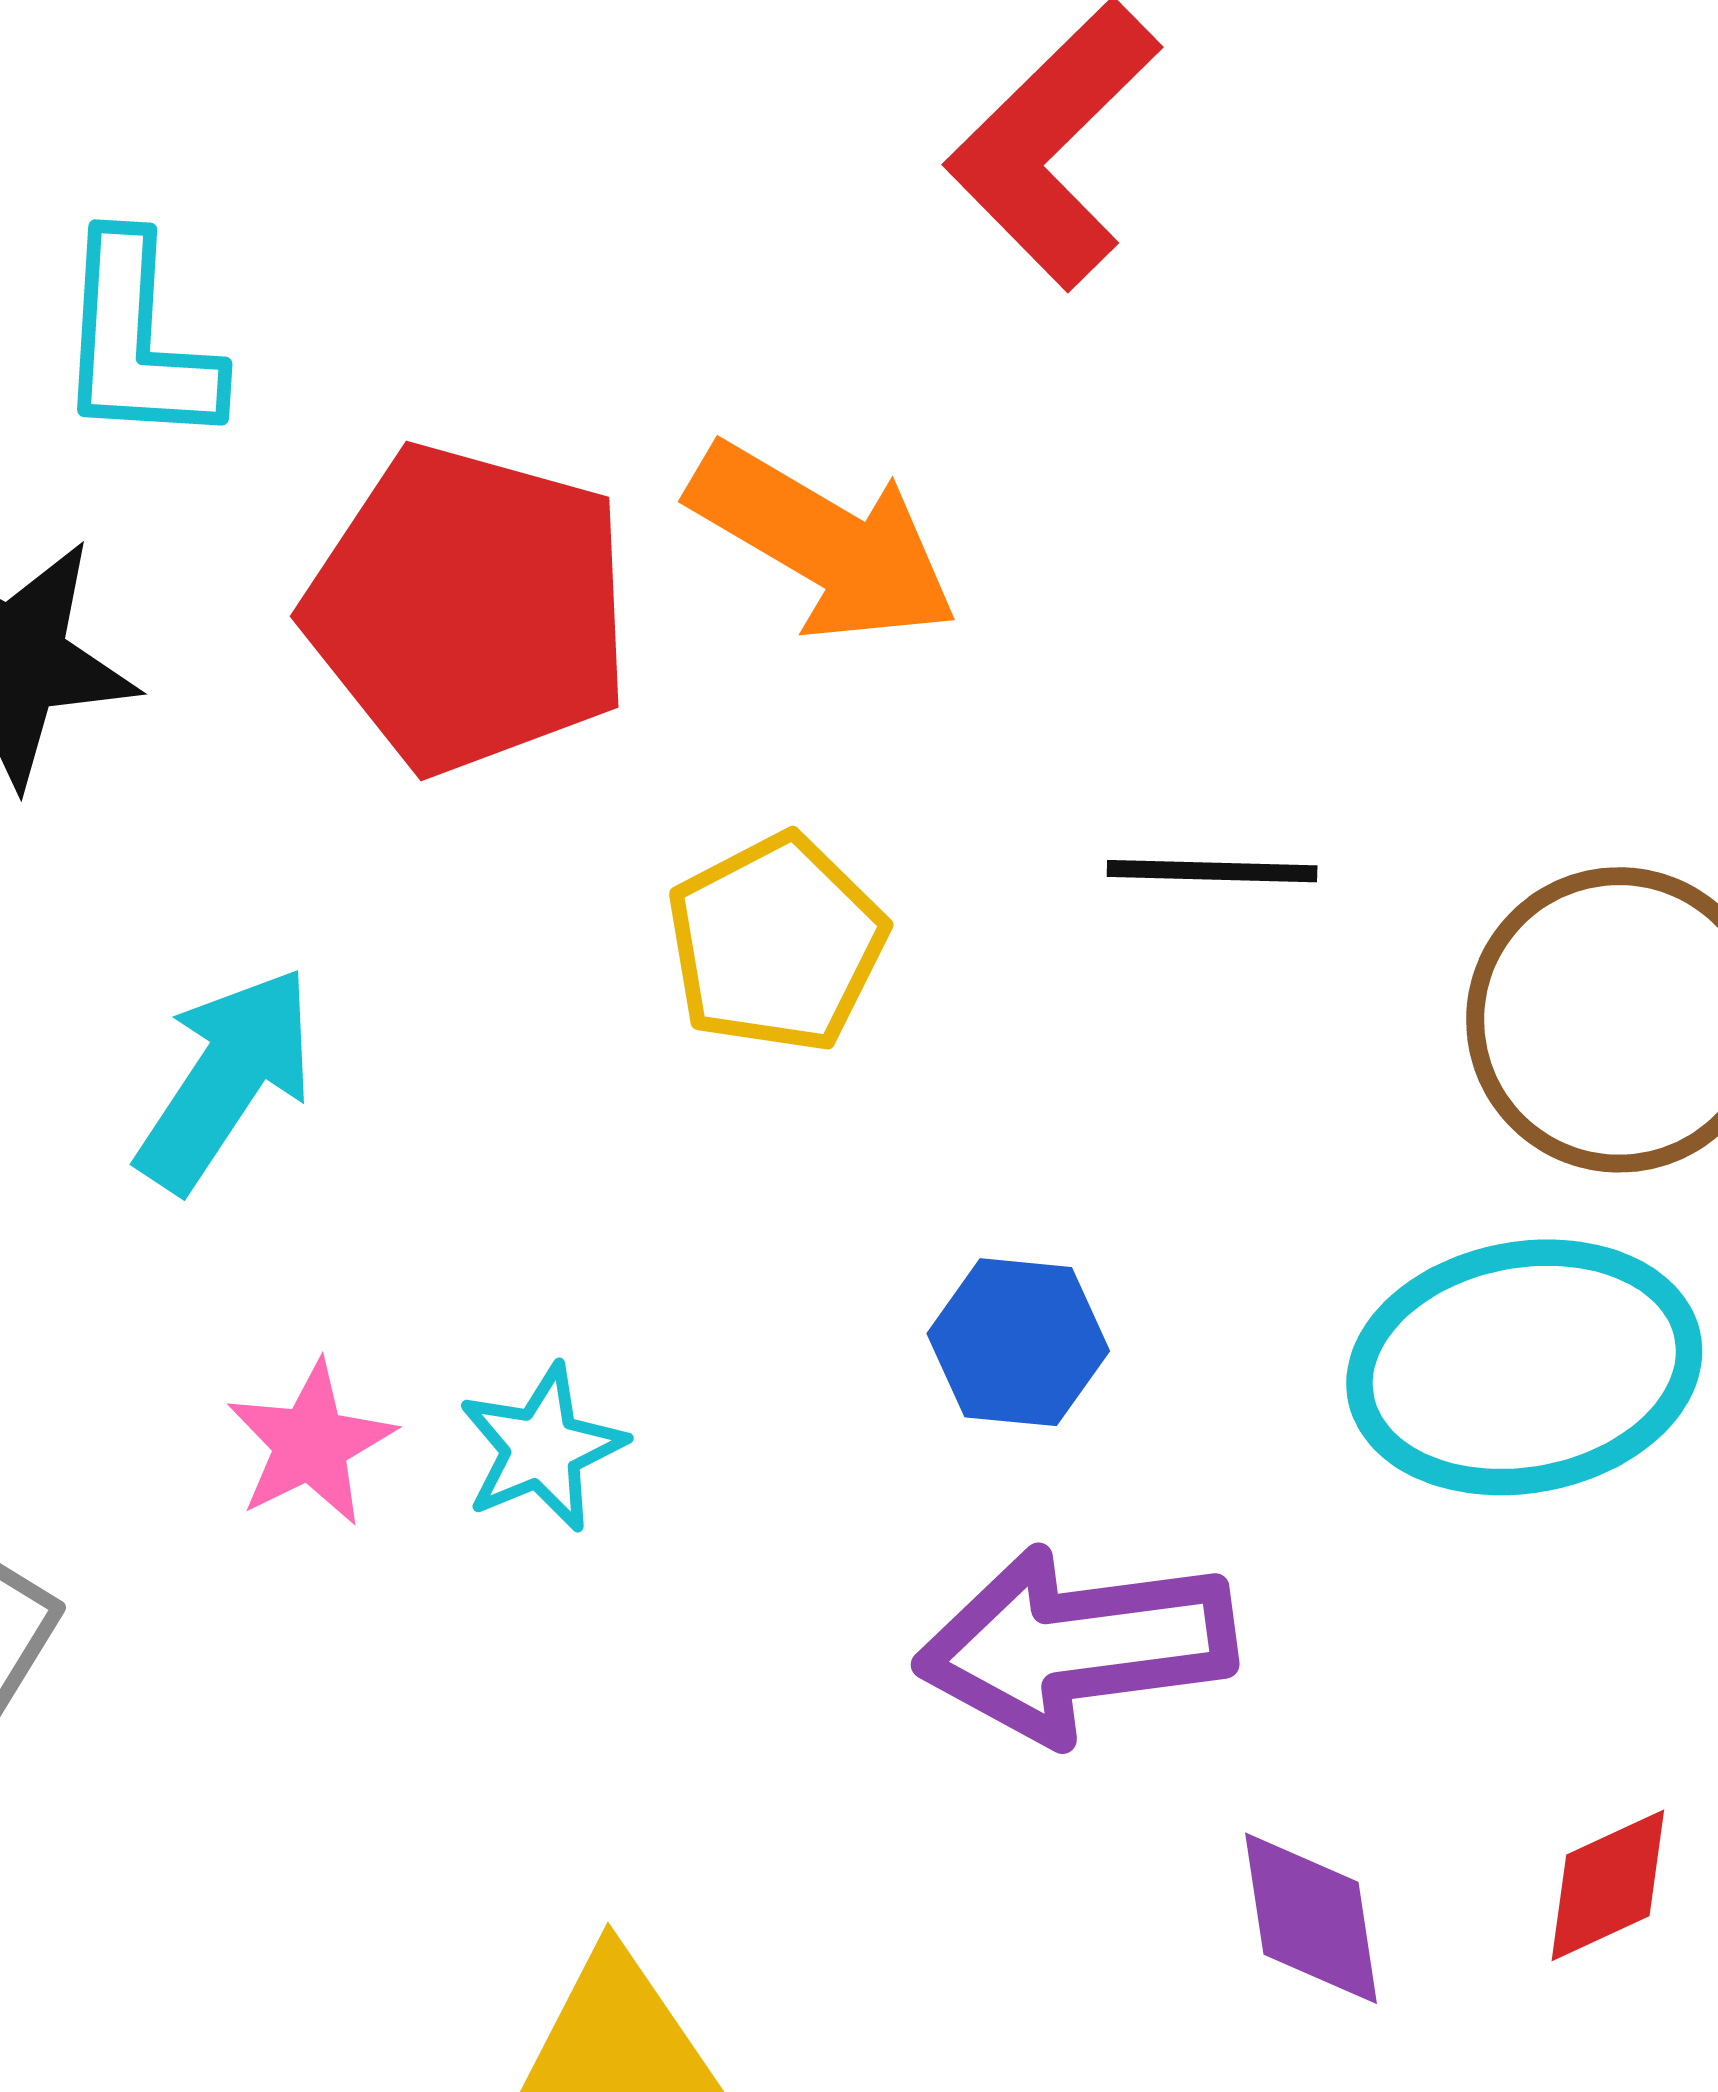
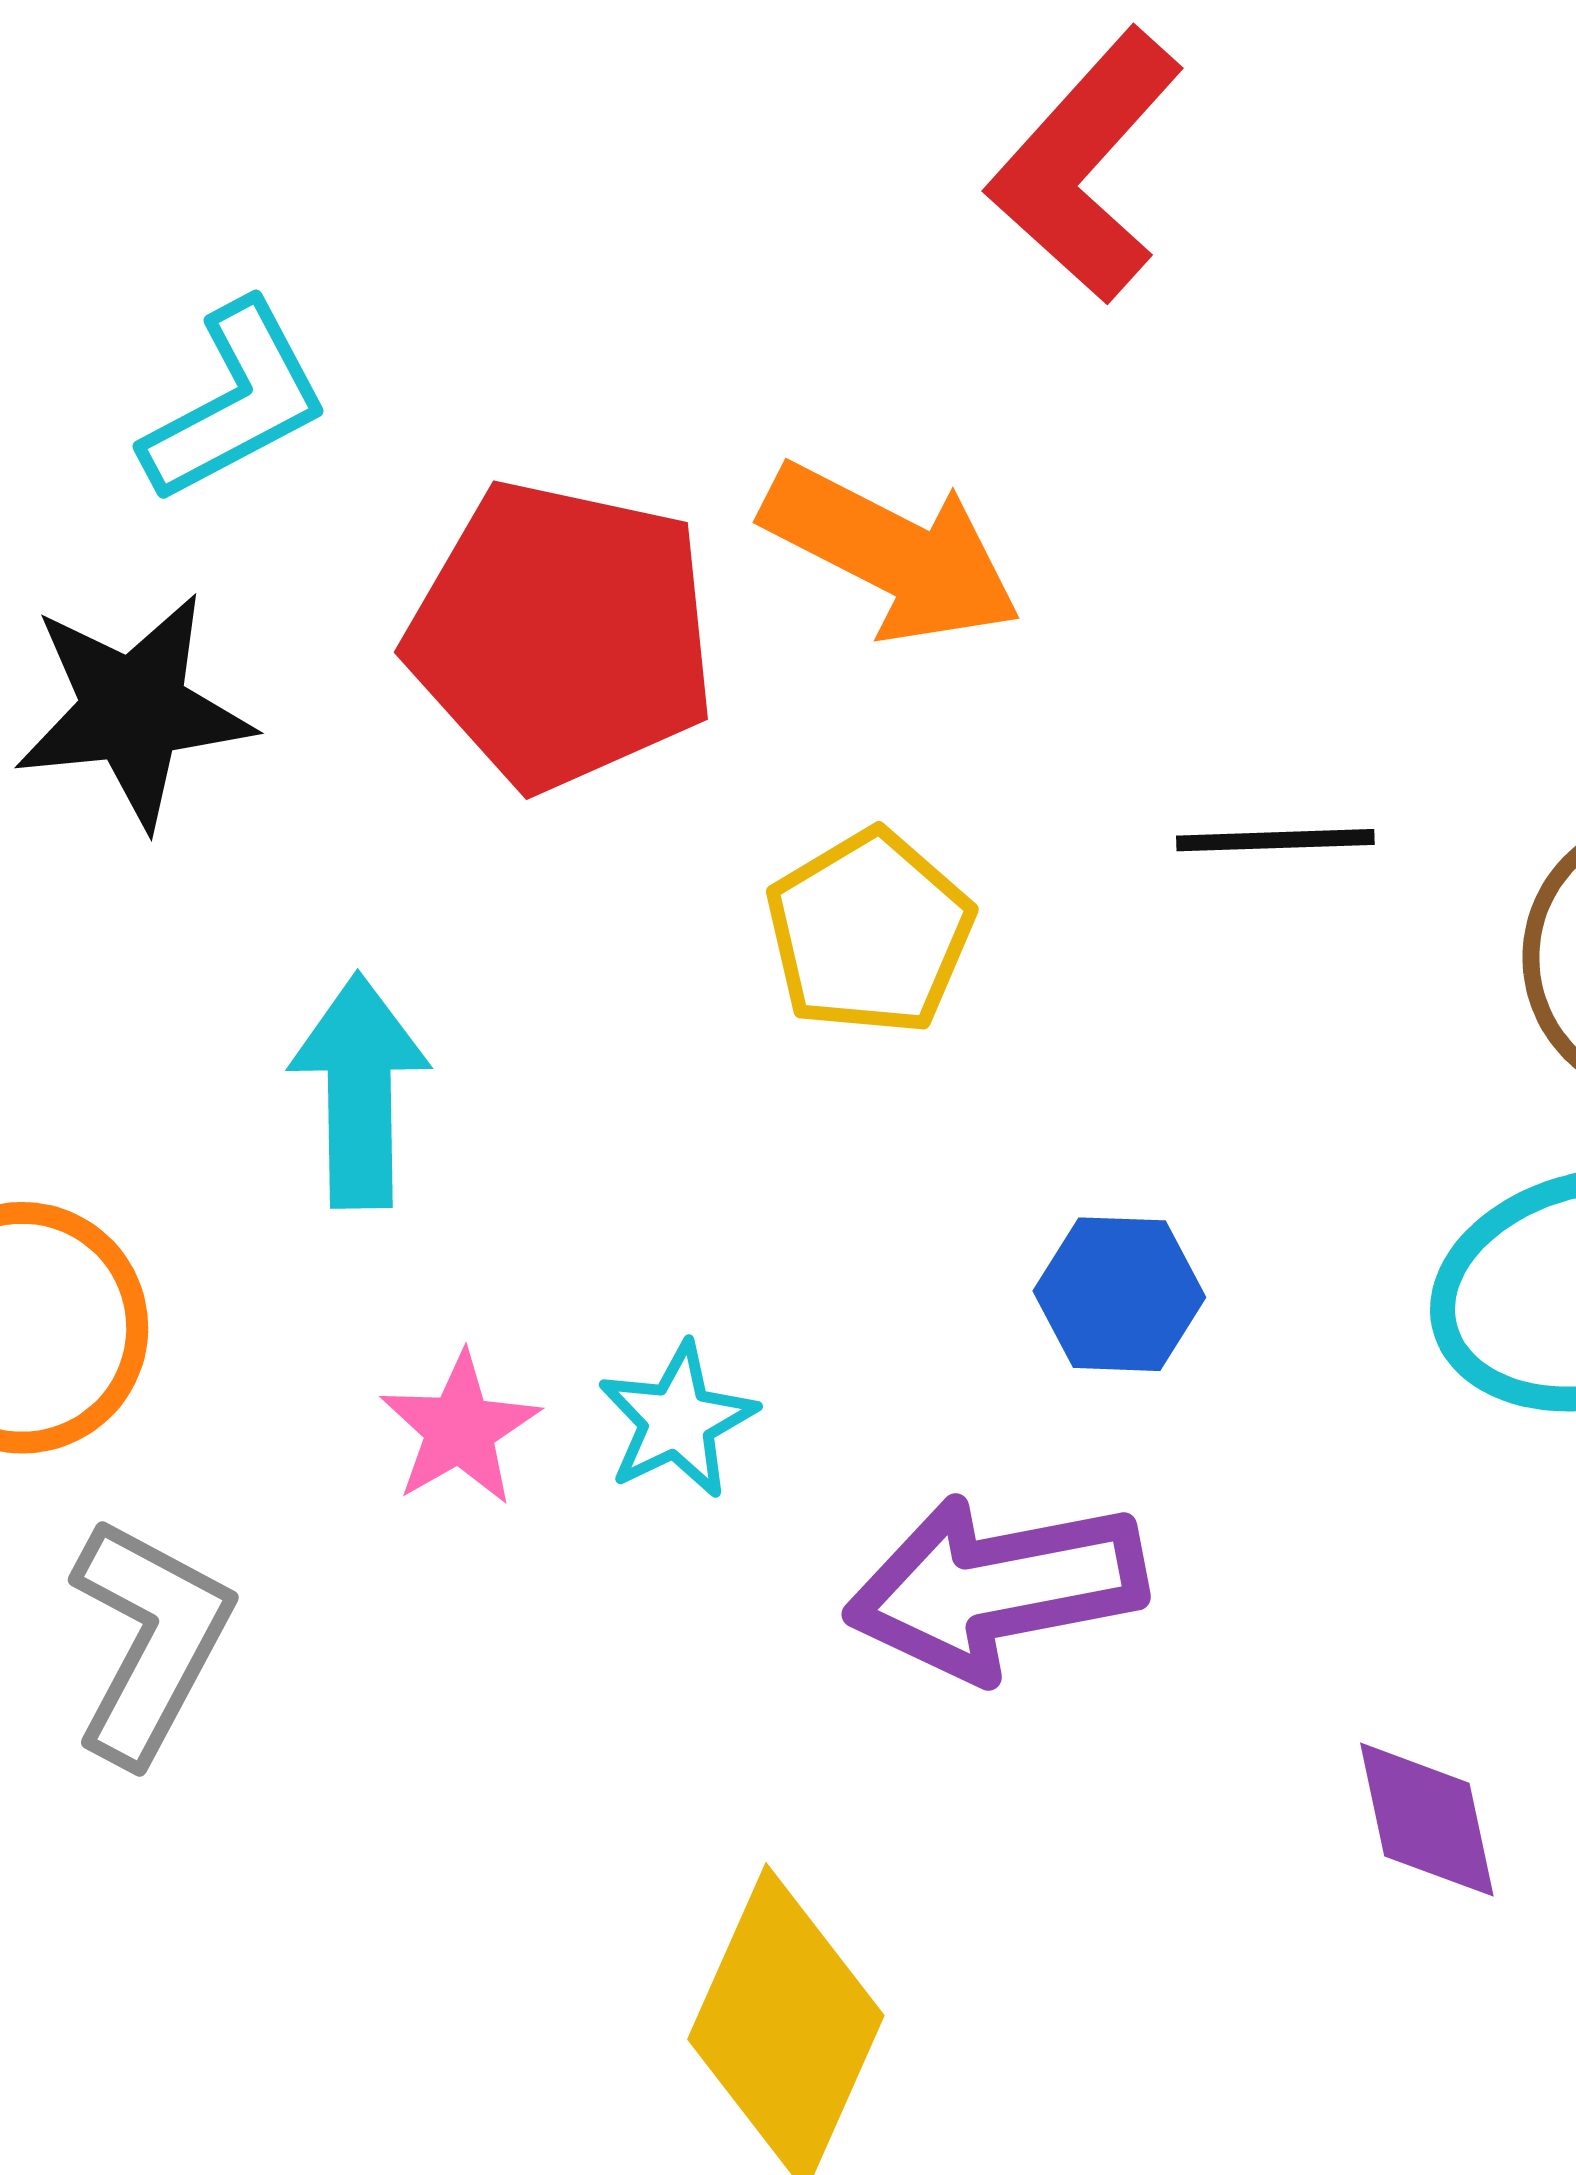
cyan L-shape: (137, 341) -> (235, 402), turned -118
cyan arrow: (226, 1079) -> (359, 1091), turned -31
purple arrow: (1076, 1645) -> (996, 1587), moved

